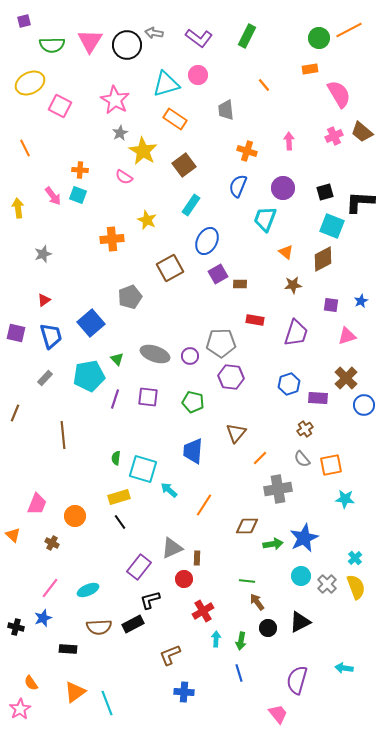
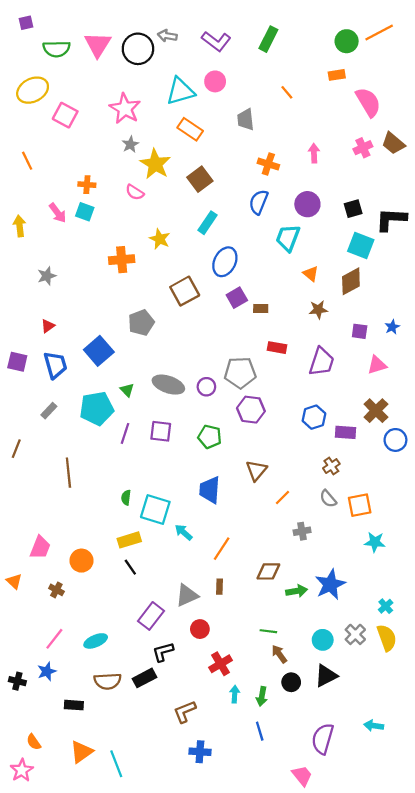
gray cross: (278, 489) -> (302, 531), size x0.6
brown rectangle: (197, 558) -> (219, 587), moved
cyan circle: (301, 576) -> (323, 640), moved

